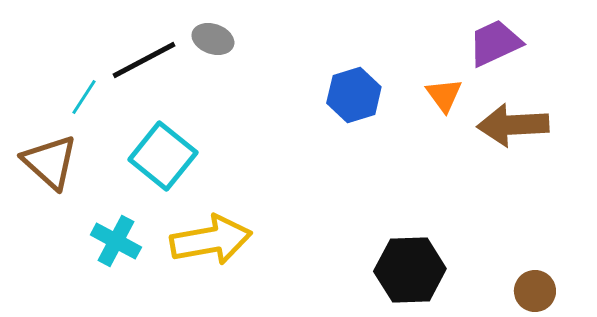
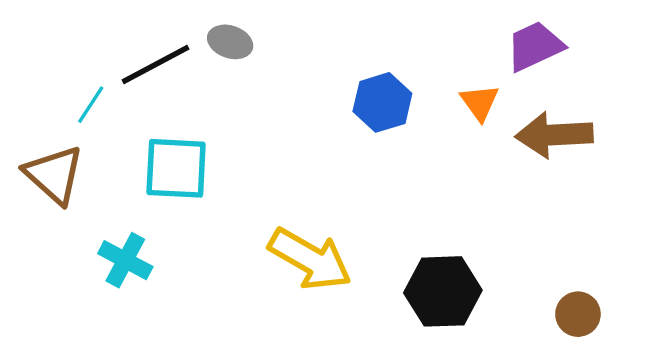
cyan square: (163, 156) -> (176, 168), turned -36
yellow arrow: (211, 240) -> (310, 259), moved, turned 40

